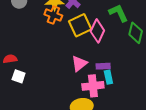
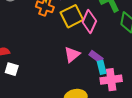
purple rectangle: (103, 66) -> (96, 57), turned 40
pink cross: (93, 86) -> (111, 80), moved

